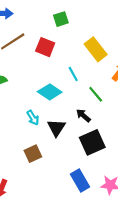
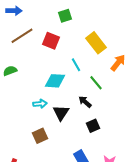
cyan diamond: (50, 92) -> (55, 81), turned -30
cyan arrow: (33, 118) -> (40, 104), turned -64
black square: (92, 142) -> (93, 126), size x0.6

